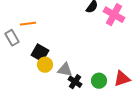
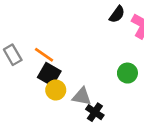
orange line: (28, 24) -> (44, 55), moved, turned 42
green circle: (99, 81) -> (127, 73), moved

